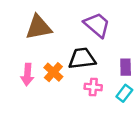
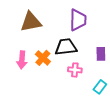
purple trapezoid: (97, 25) -> (78, 20), turned 50
cyan rectangle: (124, 93) -> (100, 87), moved

